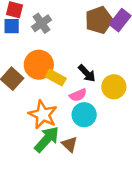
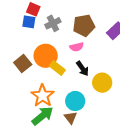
brown pentagon: (99, 20) -> (84, 25), moved
pink semicircle: (78, 95) -> (77, 47), moved
brown triangle: (70, 144) -> (70, 118), moved

